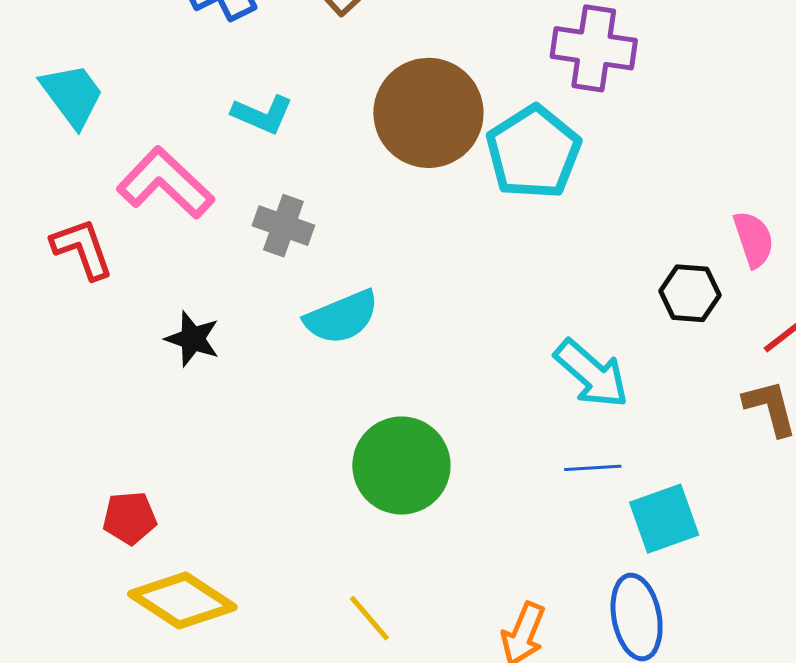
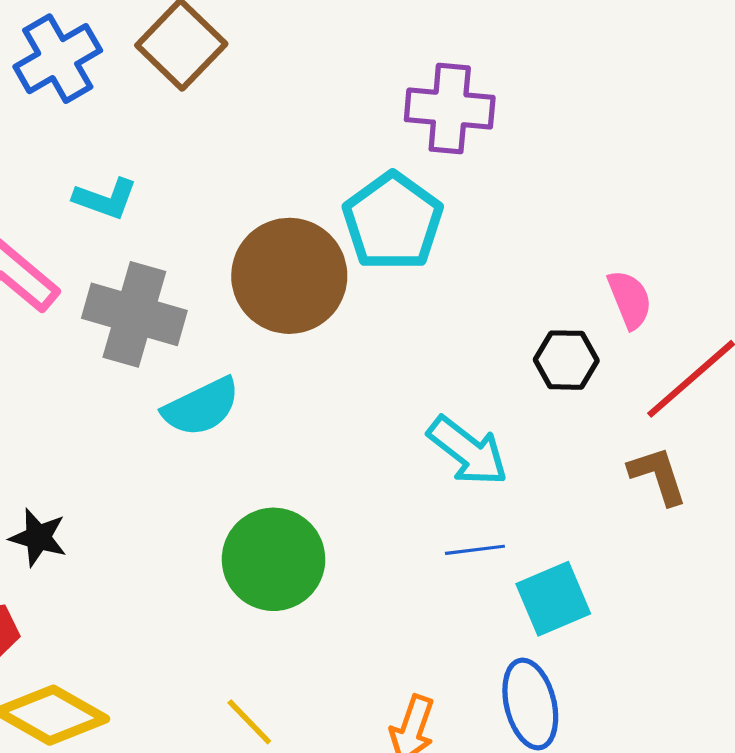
brown circle: (428, 113) -> (289, 276), moved
gray cross: (283, 226) -> (134, 314), size x1.6
black star: (192, 339) -> (38, 537), moved

